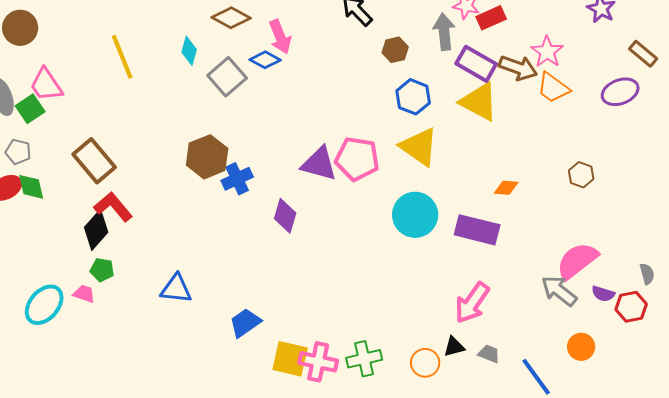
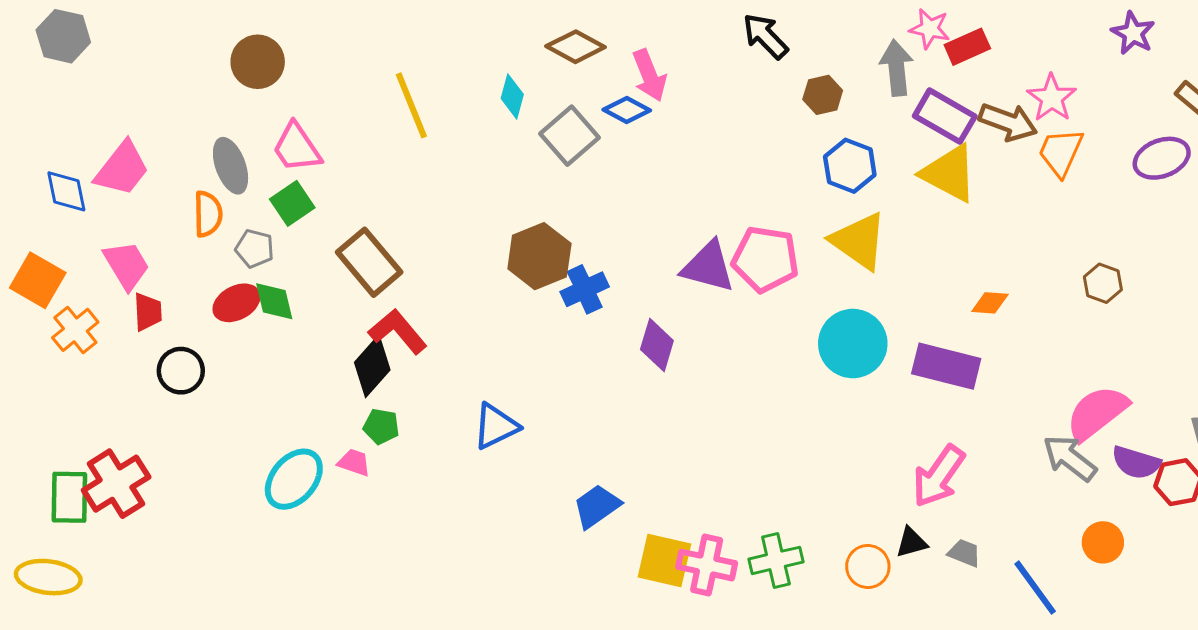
orange trapezoid: (553, 88) -> (1061, 152), turned 78
green square: (30, 109) -> (292, 203), moved
blue triangle: (176, 289) -> (496, 426), moved, turned -32
purple semicircle: (603, 294) -> (1136, 463), size x1.4

